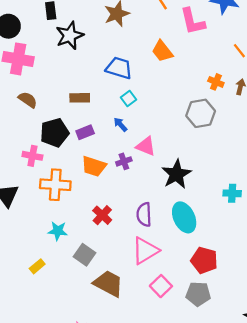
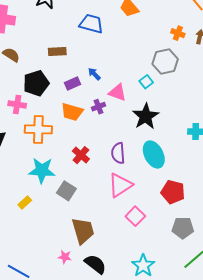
cyan square: (128, 99) -> (146, 82), moved
purple rectangle: (85, 132) -> (73, 83), moved
cyan star: (58, 231) -> (42, 170), size x1.5
brown trapezoid: (108, 284) -> (83, 231), moved, turned 48
gray pentagon: (198, 294) -> (183, 228), moved

